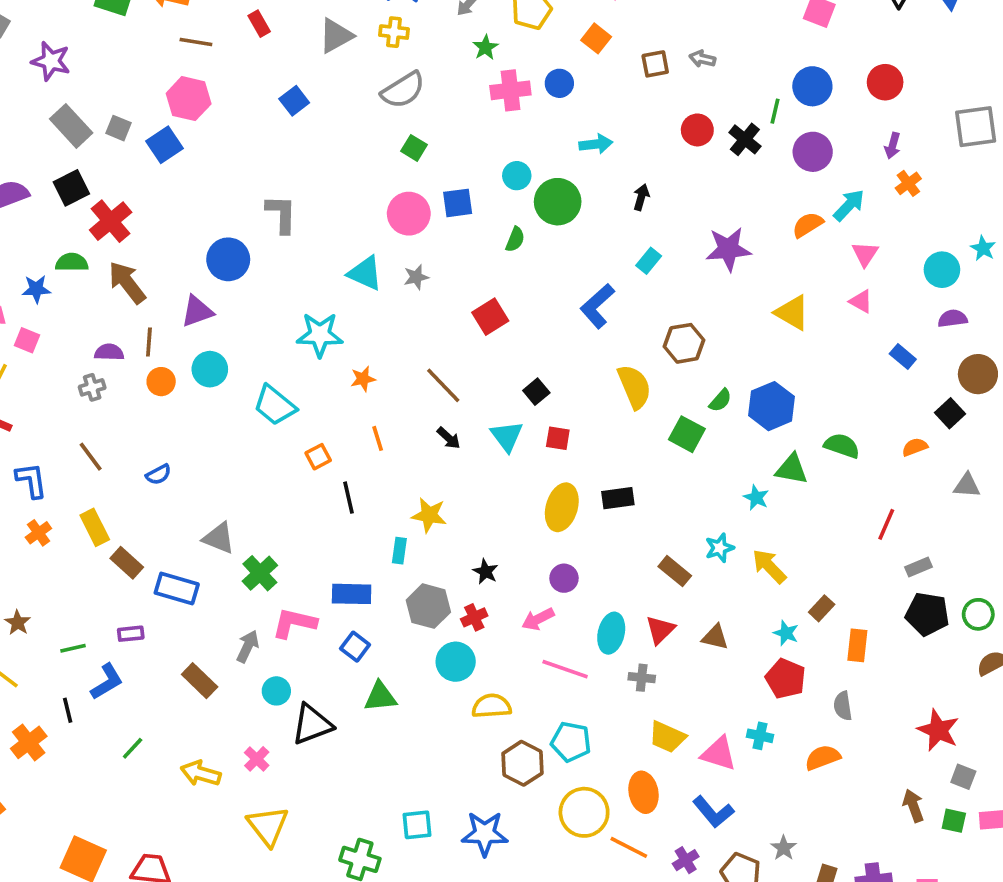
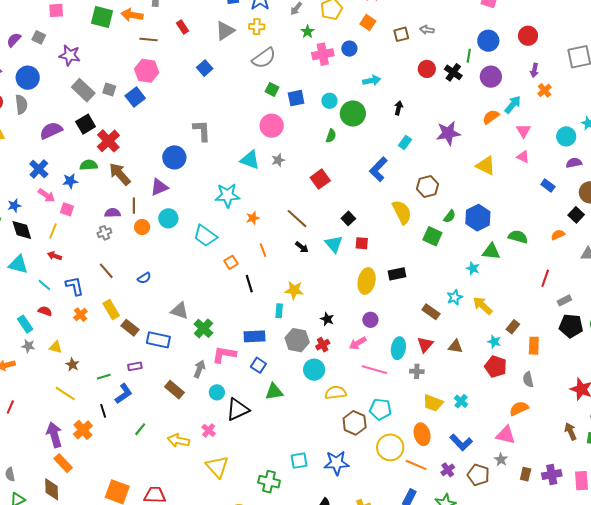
blue square: (458, 203) -> (296, 98), moved
cyan cross: (760, 736) -> (461, 401), moved, turned 32
pink triangle: (719, 753) -> (506, 435), moved

